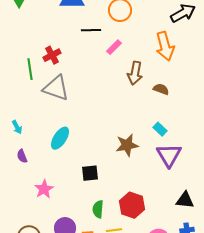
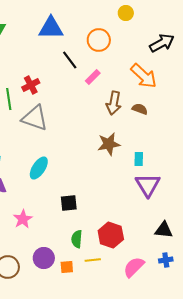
black line: (91, 30) -> (70, 60), turned 54
orange arrow: (165, 46) -> (144, 76), turned -32
brown semicircle: (161, 89) -> (140, 109), moved
cyan rectangle: (160, 129) -> (139, 159), turned 48
brown star: (127, 145) -> (109, 144), moved

